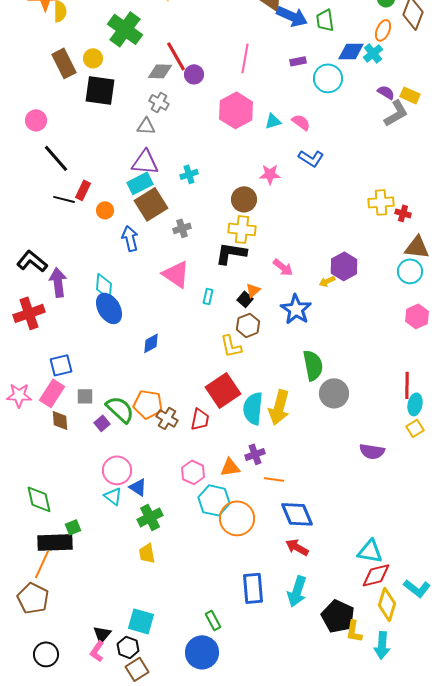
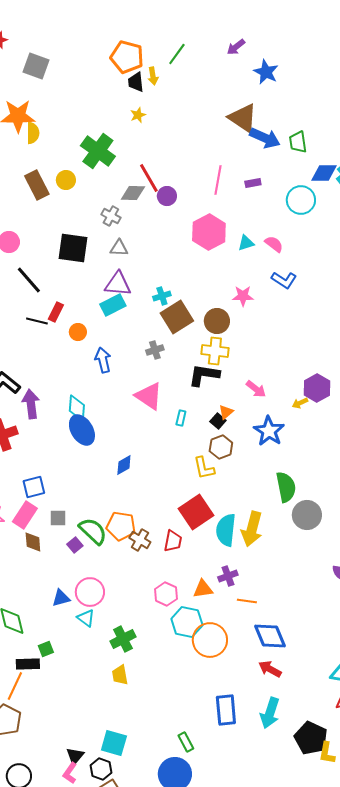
purple rectangle: (298, 61) -> (253, 183), moved
black square: (100, 90) -> (73, 248), moved
gray cross: (159, 102) -> (111, 216), moved
brown square: (151, 204) -> (177, 317), moved
blue triangle: (138, 487) -> (61, 598), moved, turned -48
black rectangle: (55, 542) -> (28, 664), size x0.7

